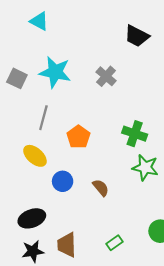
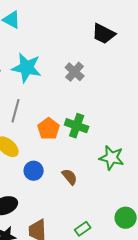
green cross: (135, 134) -> (77, 126), moved

